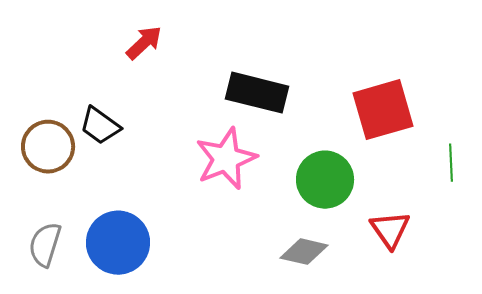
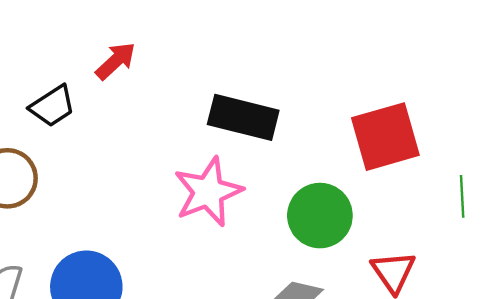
black trapezoid: (100, 126) -> (52, 106), moved, turned -69

